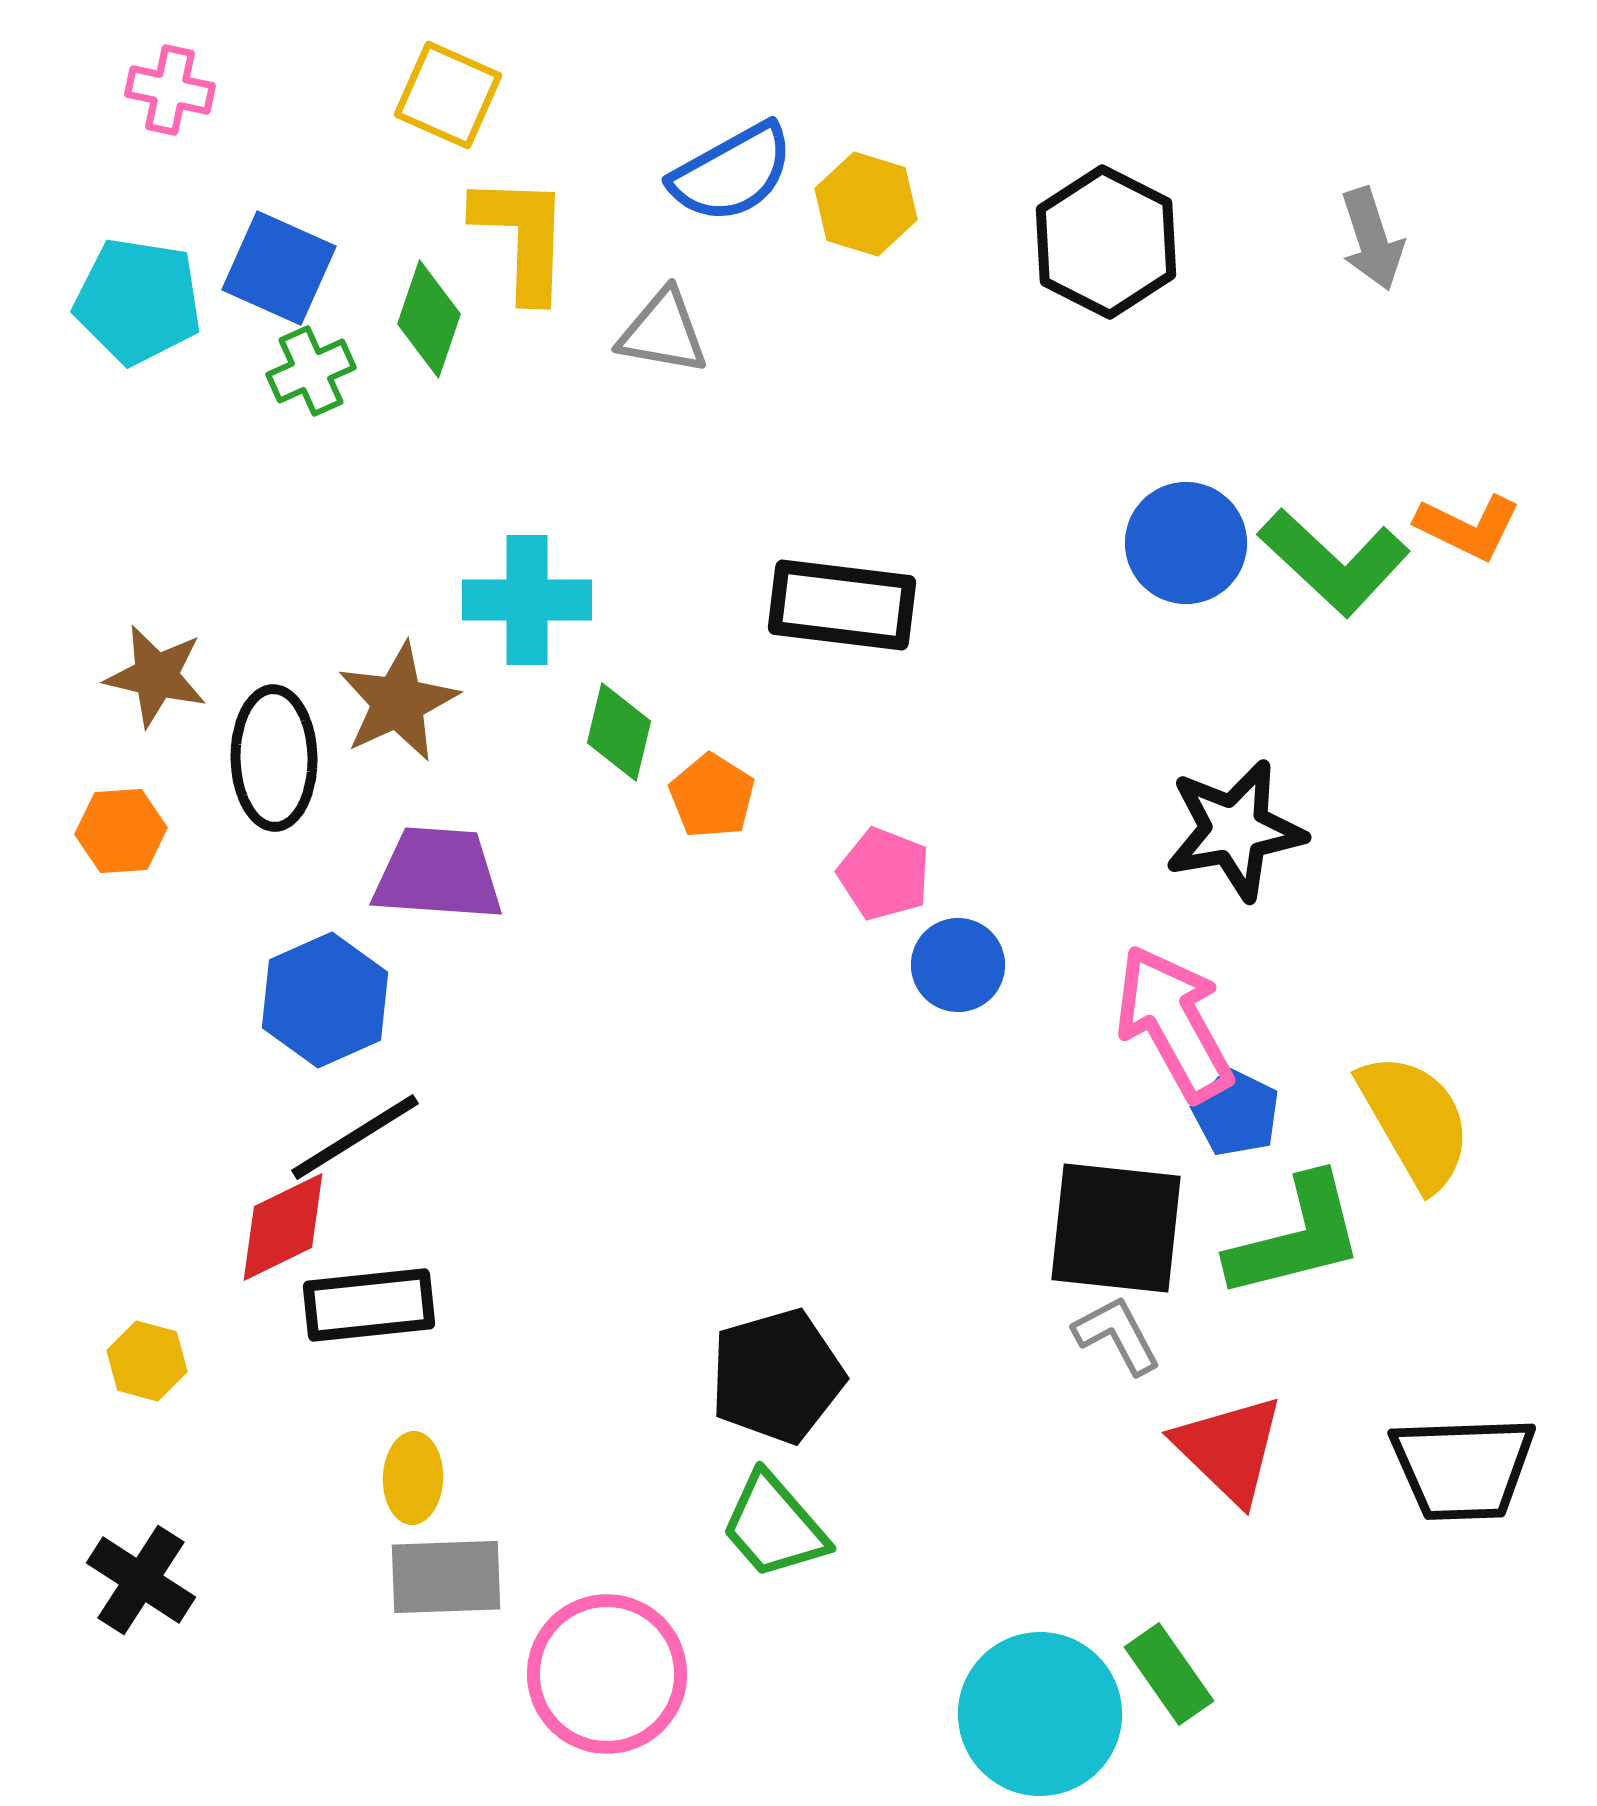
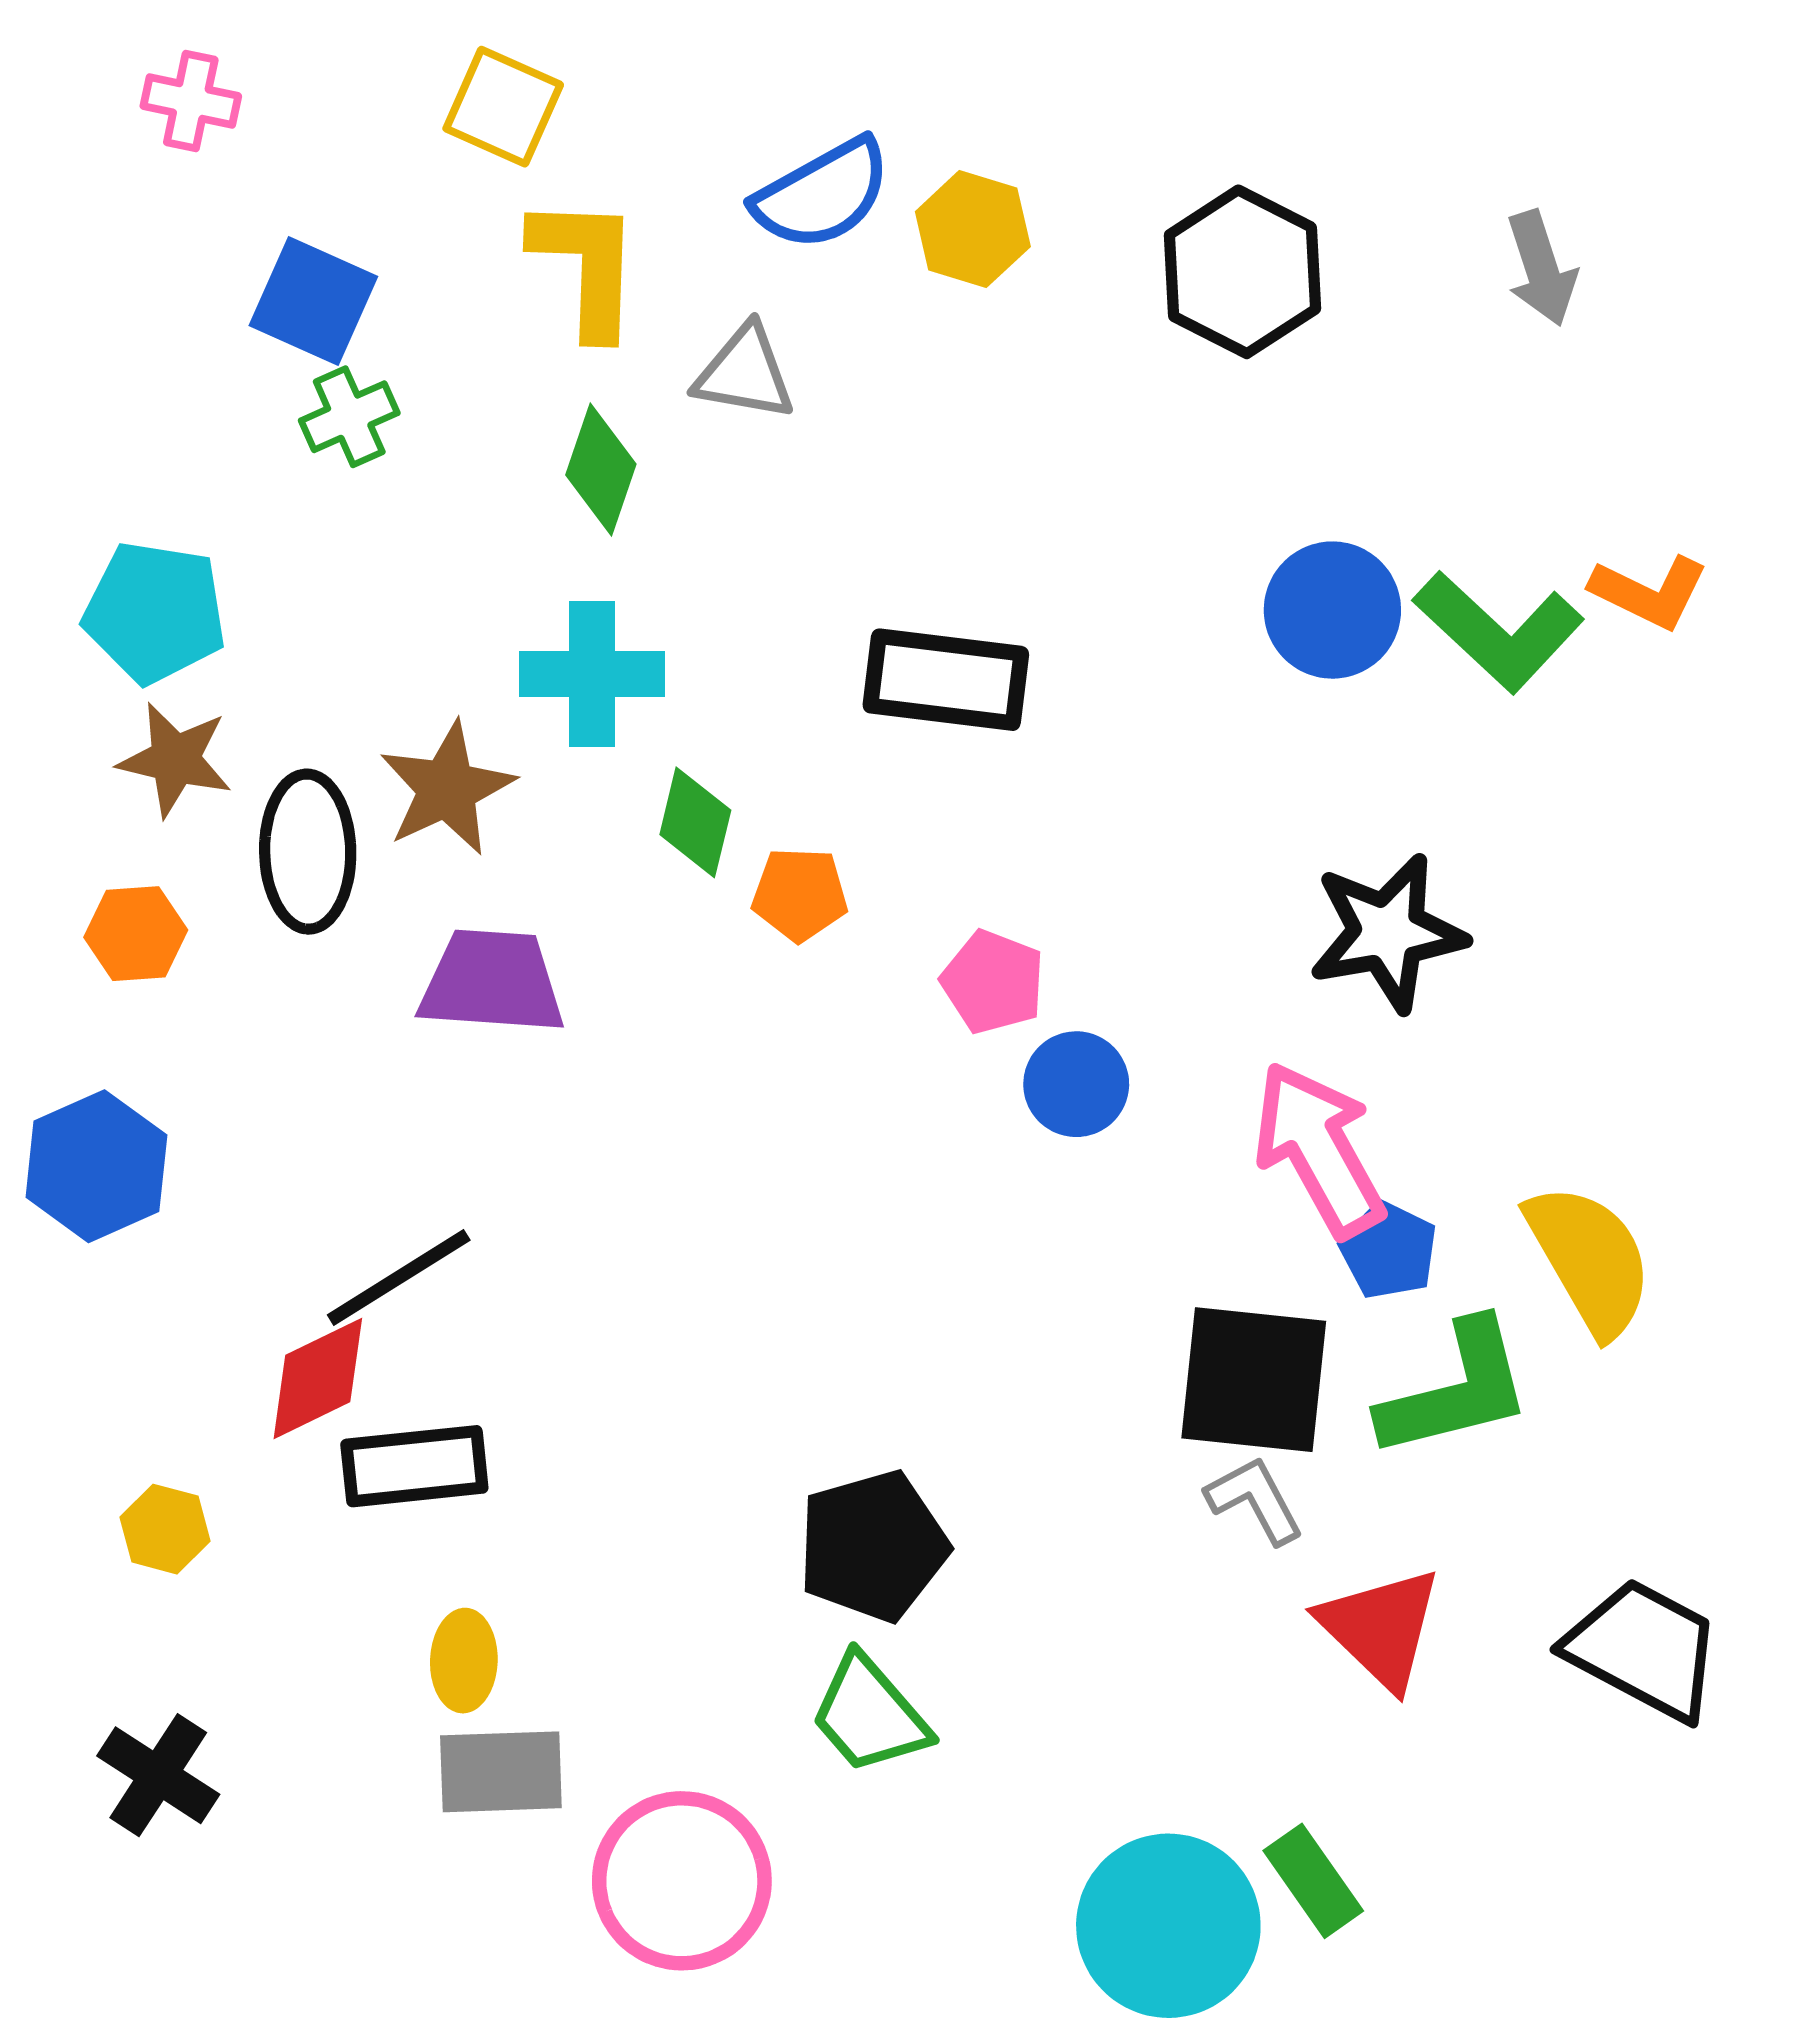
cyan pentagon: (138, 301) -> (155, 612), moved
green diamond: (429, 319) -> (601, 470), moved
orange pentagon: (712, 796) -> (800, 894), turned -30
blue hexagon: (325, 1000) -> (96, 1166), moved
black trapezoid: (1463, 1468) -> (1644, 1649), turned -150

